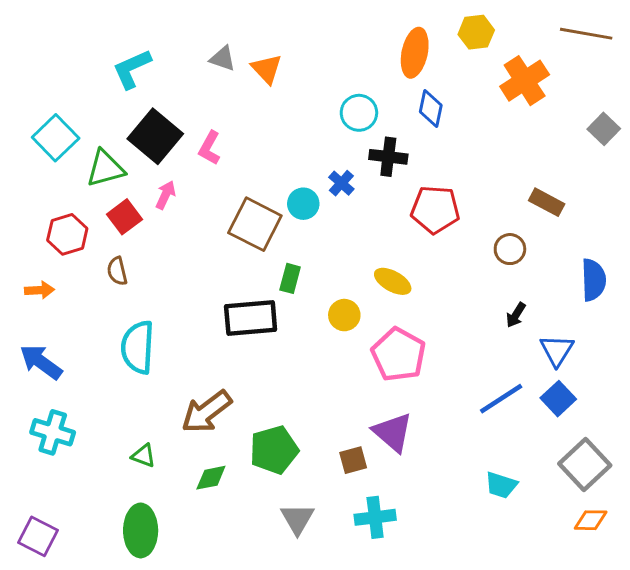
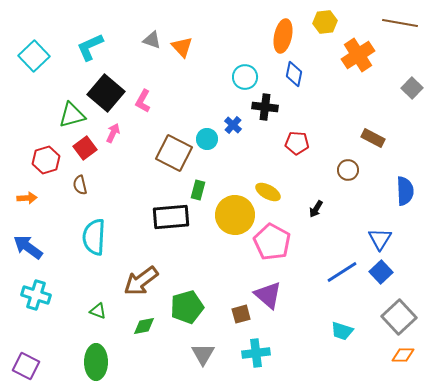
cyan square: (56, 138) -> (34, 56), moved
red pentagon: (435, 210) -> (297, 143), size x0.7
yellow circle: (344, 315) -> (235, 215), size x1.8
black arrow: (516, 315) -> (316, 209), moved

